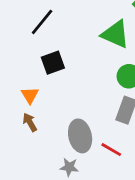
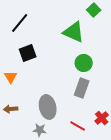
brown arrow: (30, 122) -> (11, 109), moved, turned -64
red line: (111, 150) -> (78, 126), moved

